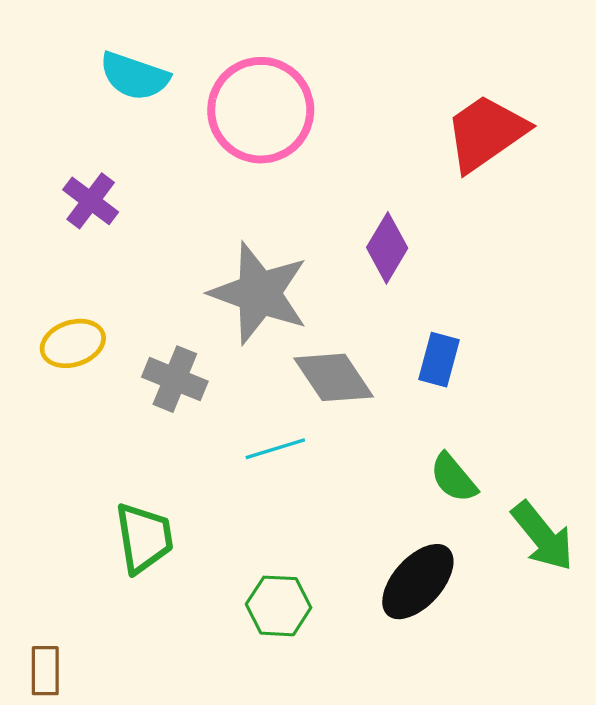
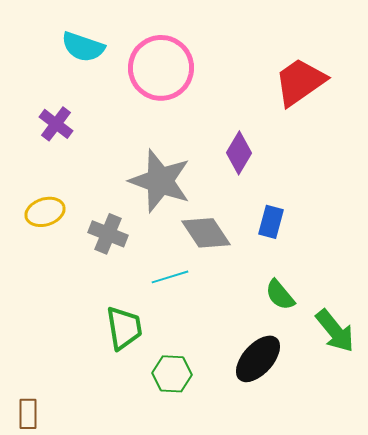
green trapezoid: (144, 538) -> (124, 328), moved

